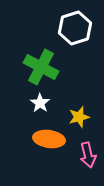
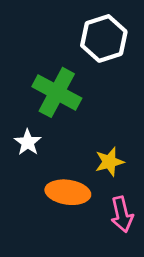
white star: (40, 103) -> (28, 142), moved

